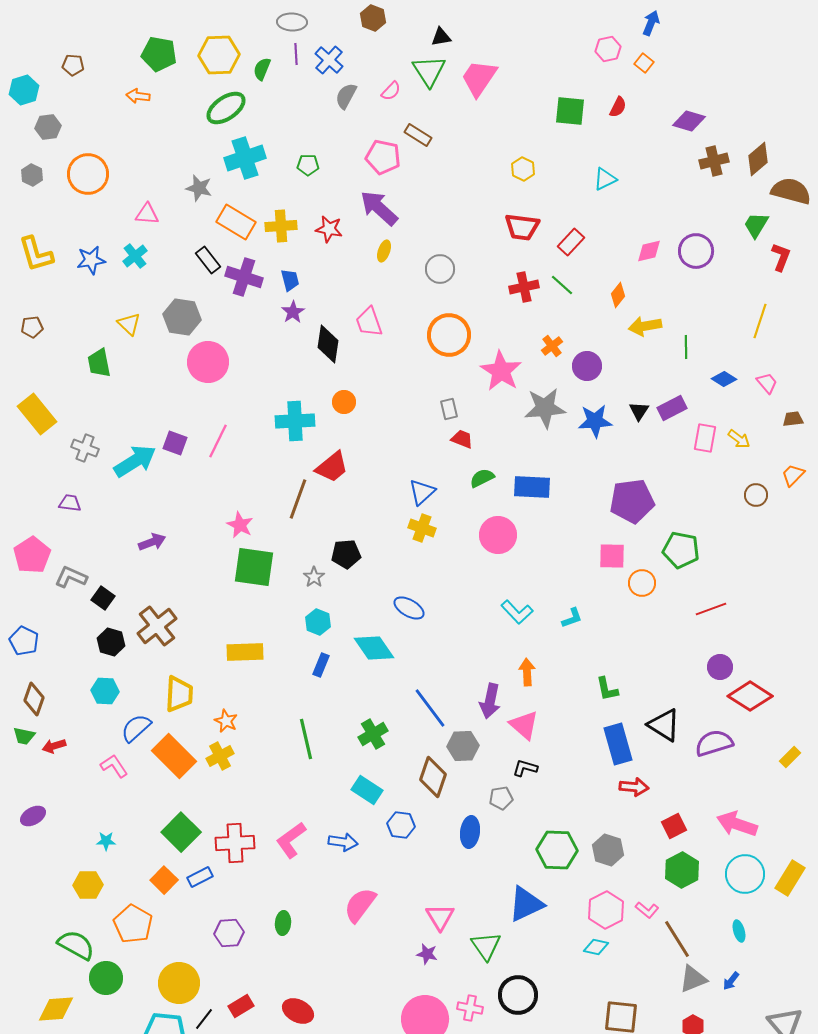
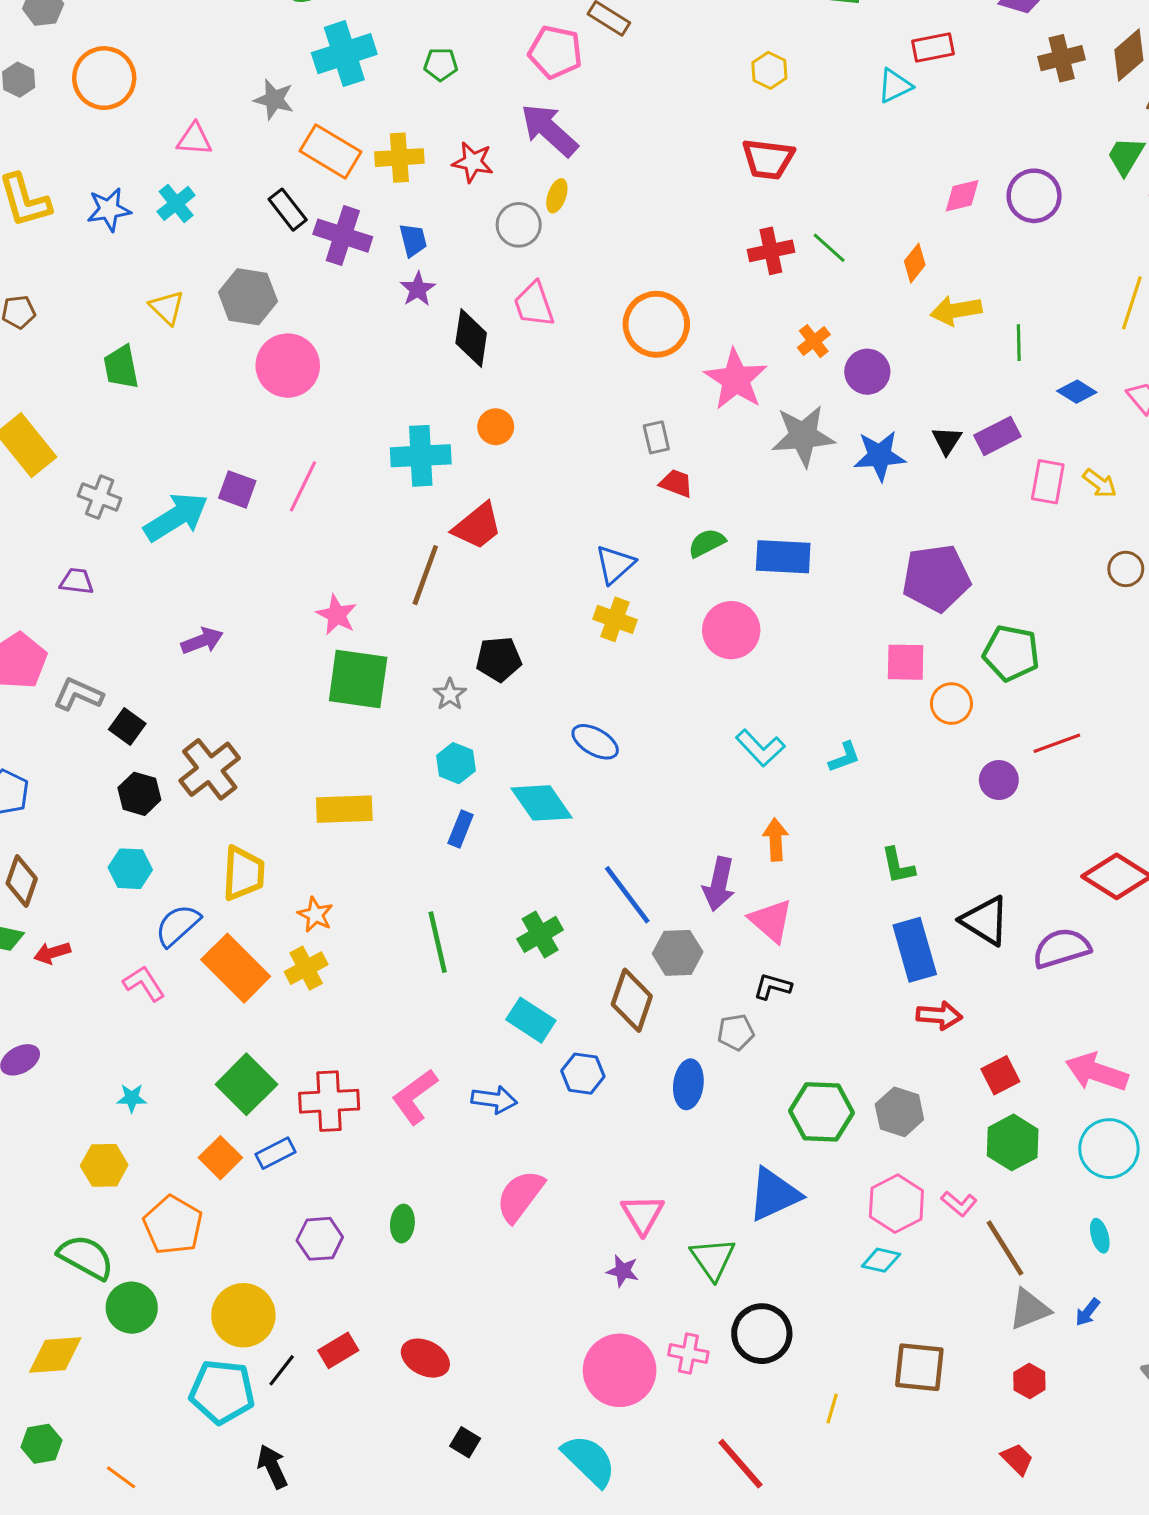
red rectangle: (571, 242) -> (933, 47), moved, turned 36
gray circle: (440, 269) -> (519, 225), moved
purple circle: (720, 667) -> (999, 780), moved

